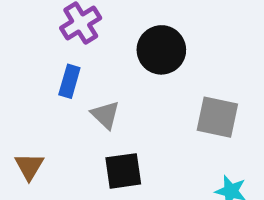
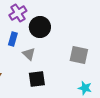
black circle: (161, 50) -> (40, 27), moved

